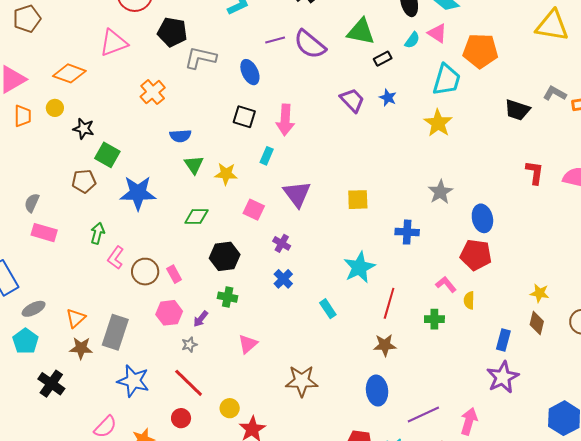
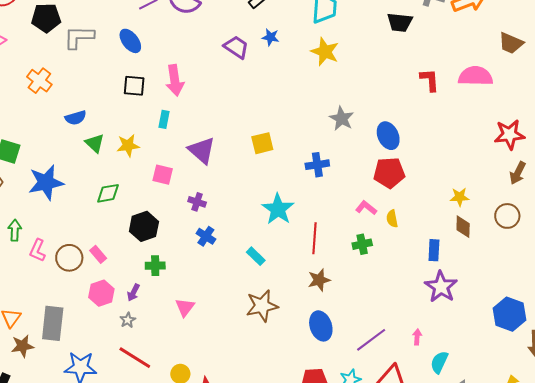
brown star: (302, 381) -> (262, 306), moved
pink arrow: (469, 421) -> (417, 337), size x0.6

